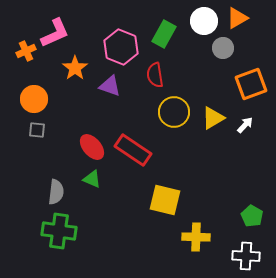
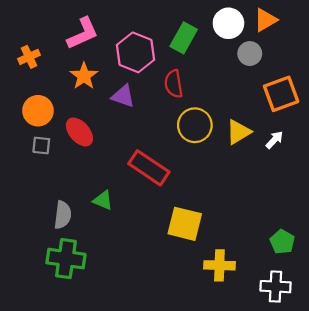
pink L-shape: (55, 33) -> (83, 33), moved
red ellipse: (92, 147) -> (79, 132), moved

